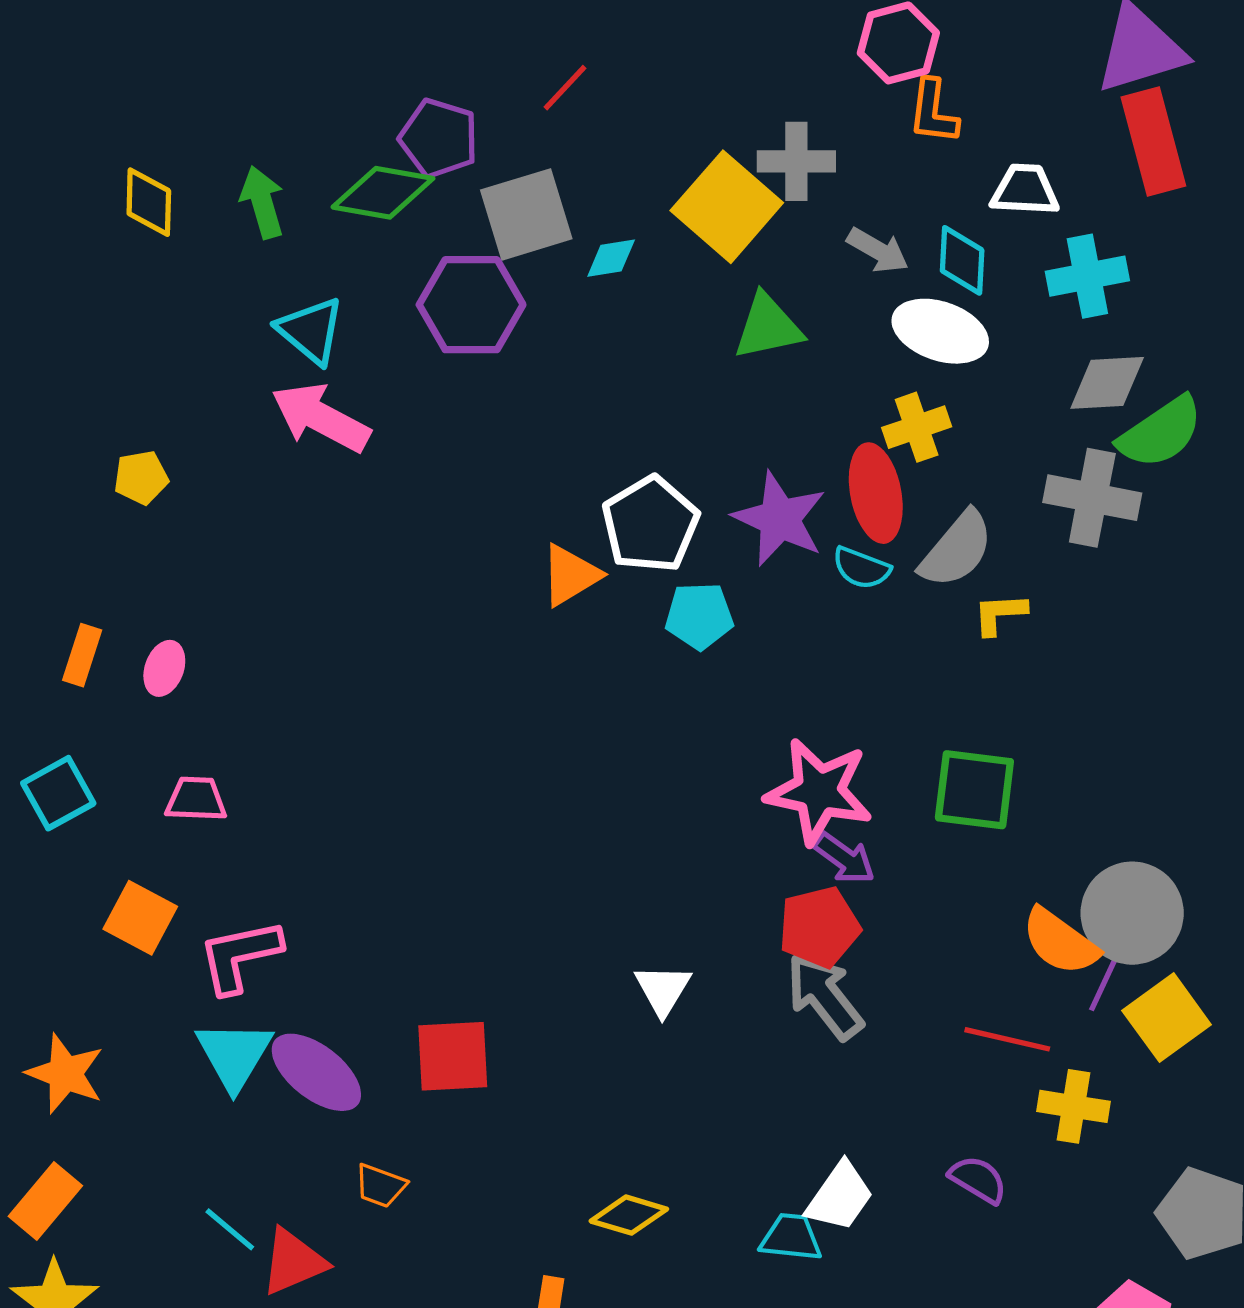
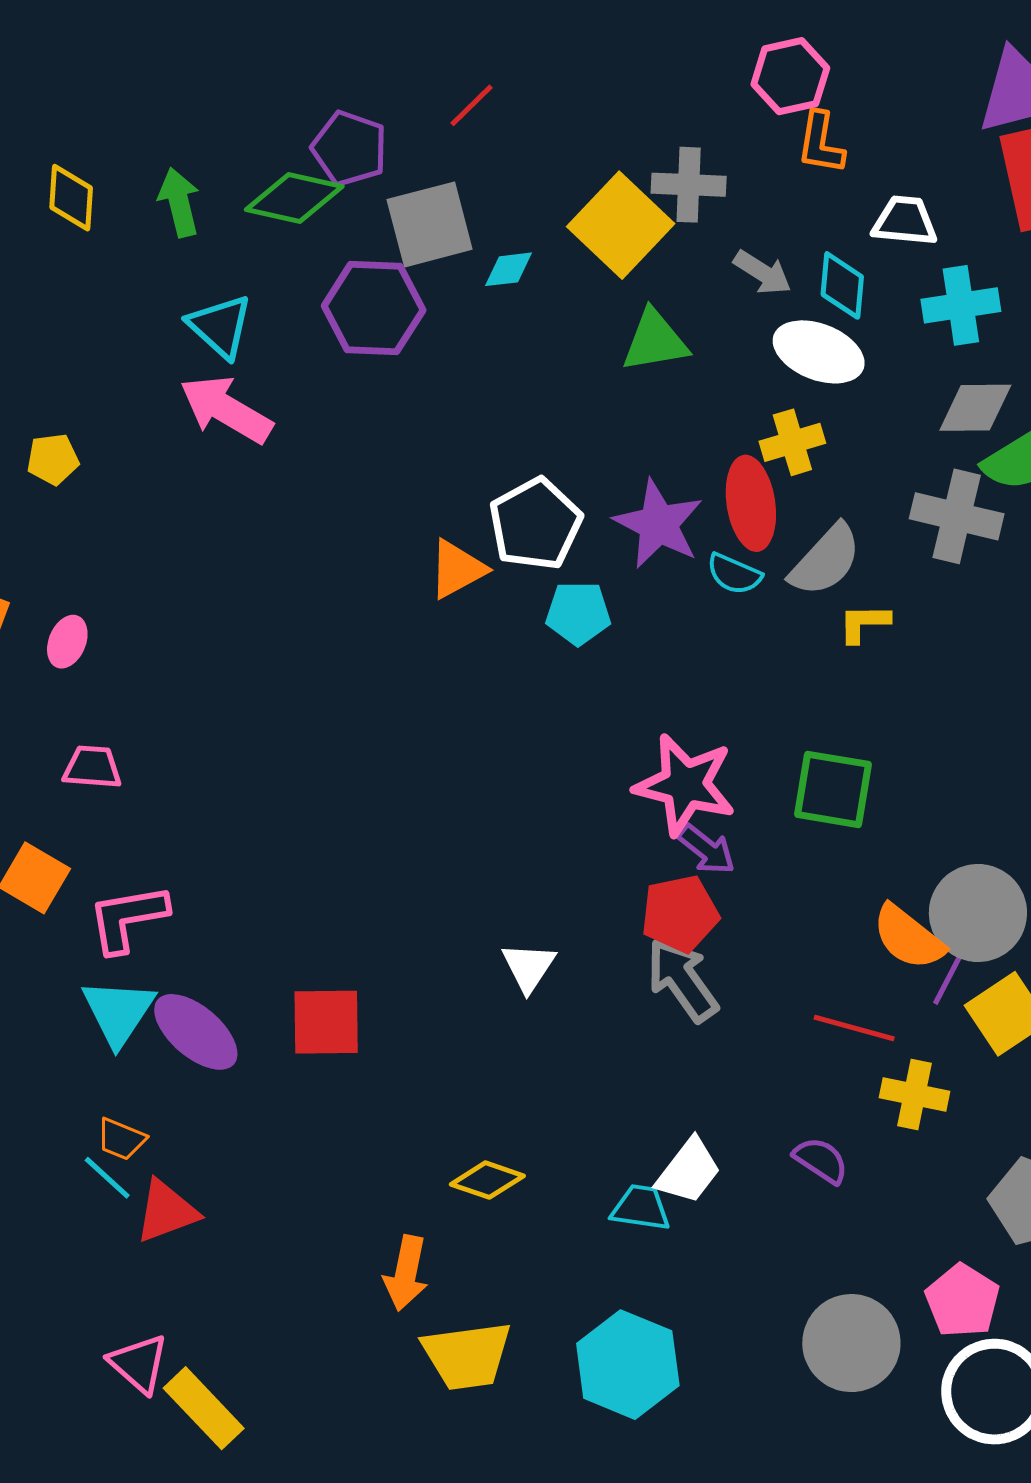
orange trapezoid: (380, 1186) -> (121, 1139), moved

